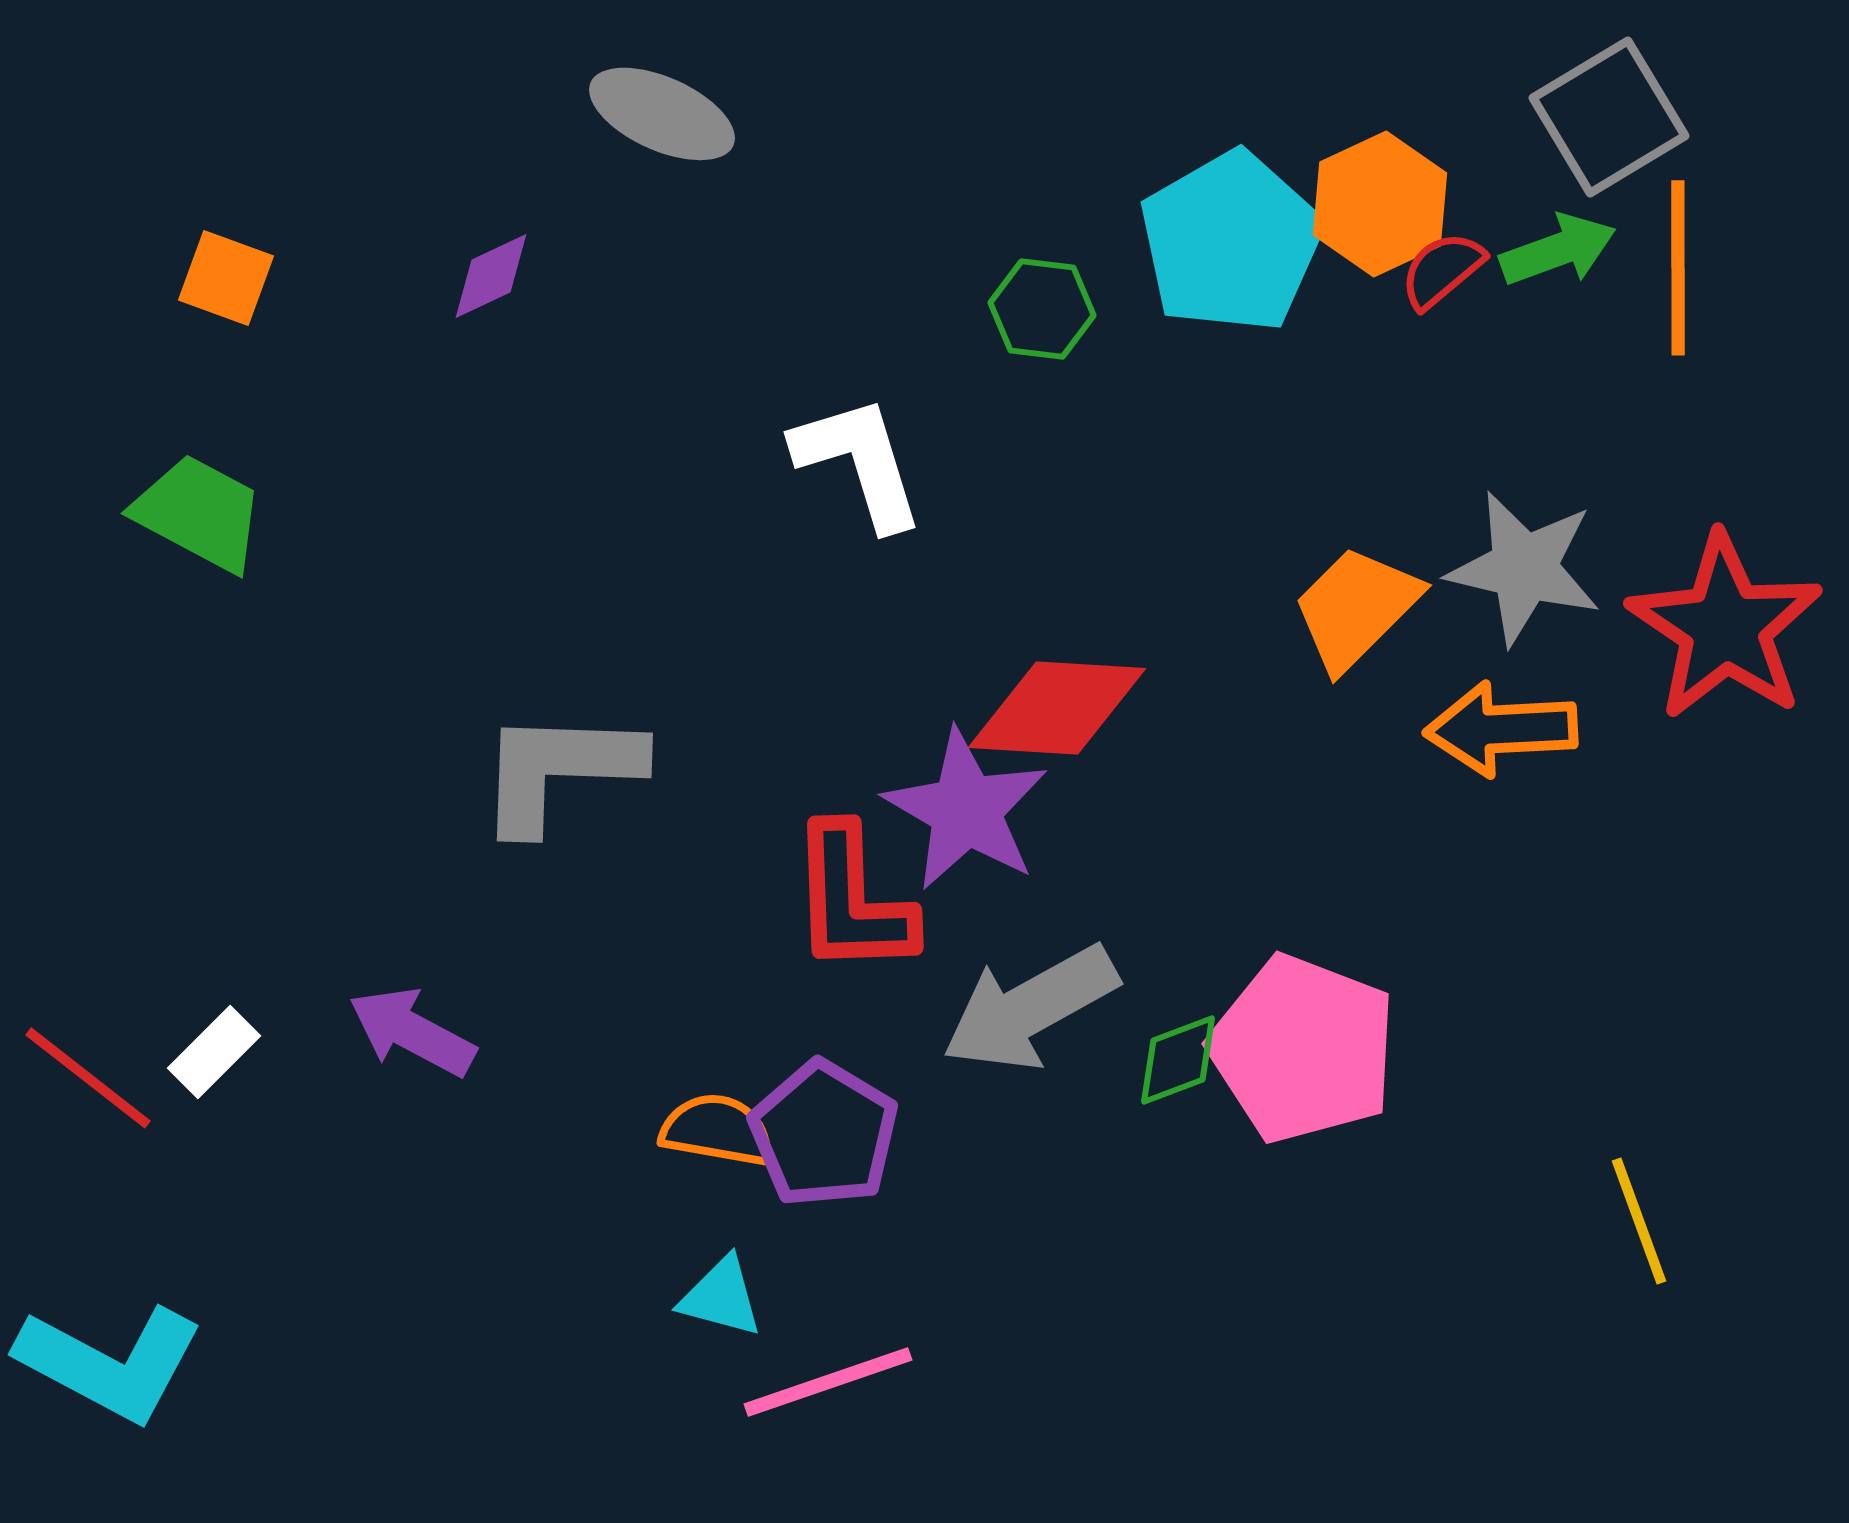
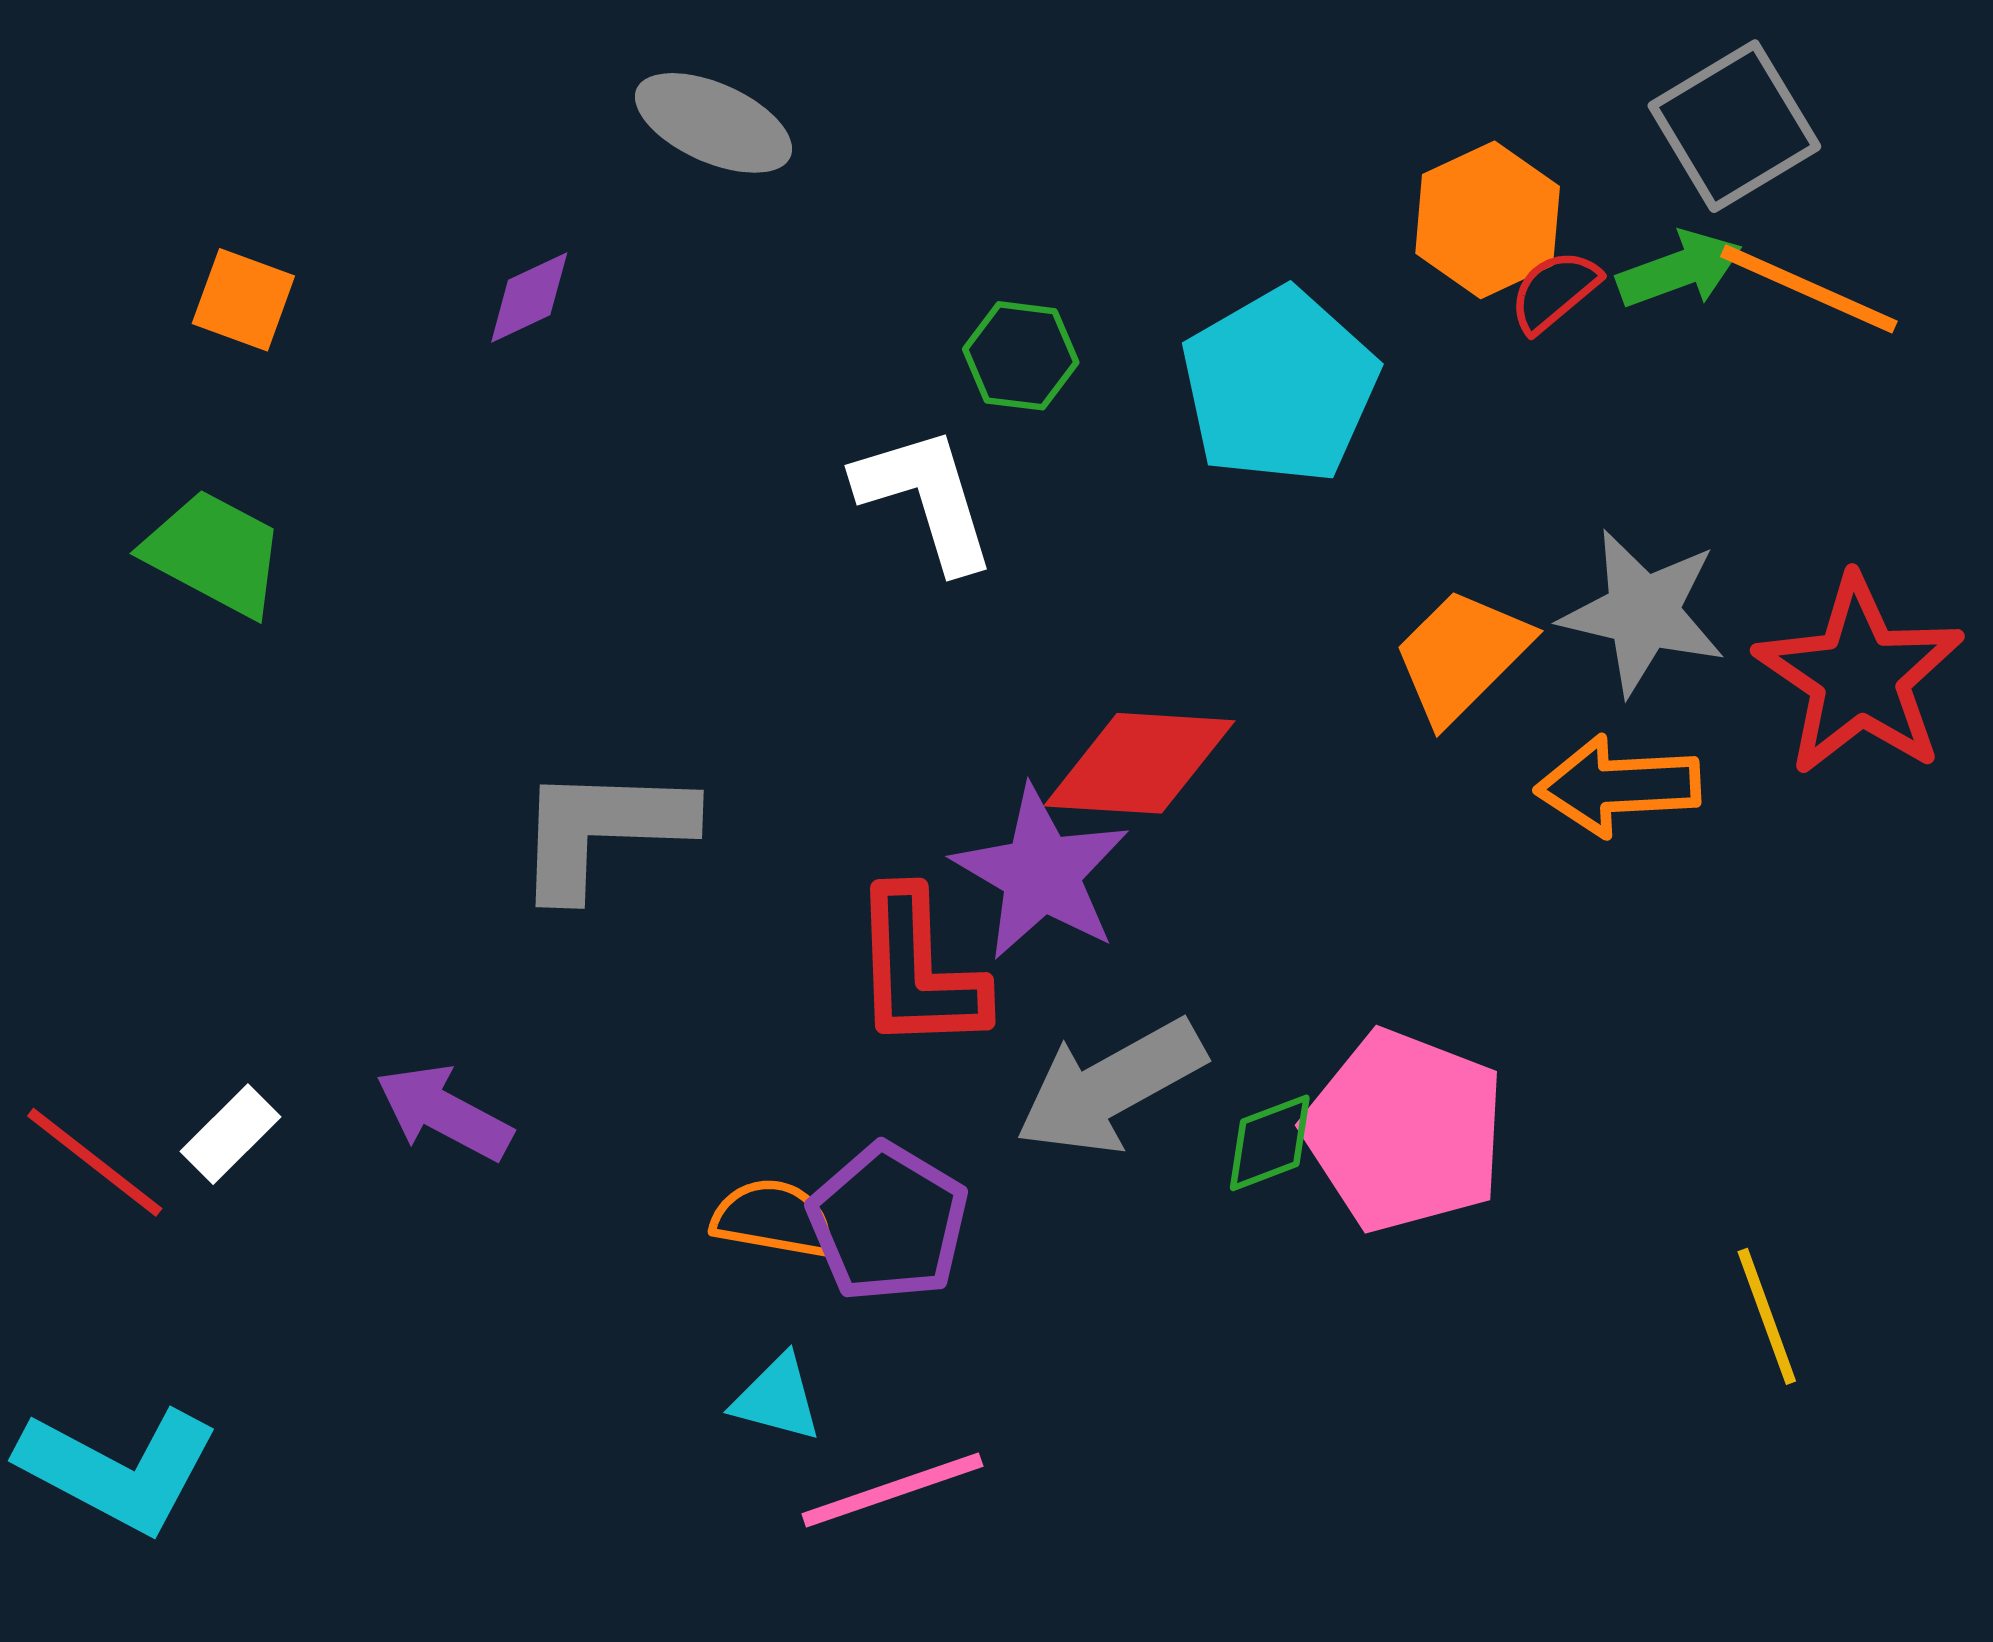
cyan pentagon: (1231, 242) -> (1280, 386), moved
orange line: (1678, 268) -> (1809, 289), turned -66
green hexagon: (1042, 309) -> (1021, 356), moved

